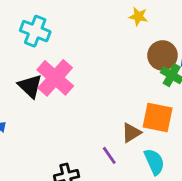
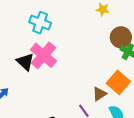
cyan cross: (35, 31) -> (40, 23), moved
orange square: (158, 118) -> (118, 82), turned 30

